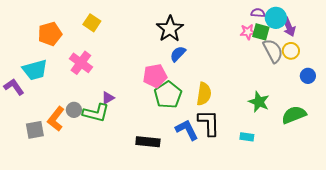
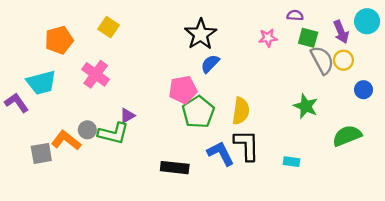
purple semicircle: (258, 13) -> (295, 15), moved
cyan circle: (276, 18) -> (367, 21), moved
pink star: (248, 32) -> (268, 38), moved
green star: (259, 102) -> (306, 106), moved
orange L-shape: (56, 119) -> (66, 140), turned 90

